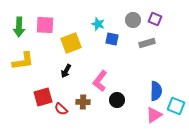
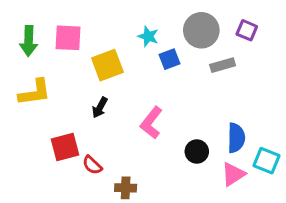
purple square: (155, 19) -> (247, 30), moved
gray circle: (133, 20) -> (201, 30), size x1.5
blue square: (112, 39) -> (170, 59), turned -32
black circle: (117, 100) -> (197, 152), moved
brown cross: (83, 102) -> (126, 188), moved

